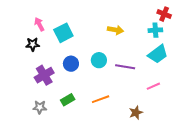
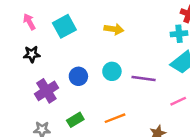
pink arrow: (39, 24) -> (29, 22), moved
yellow arrow: (115, 30) -> (114, 29), moved
cyan square: (63, 33) -> (64, 26), moved

